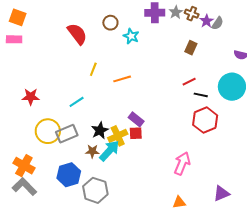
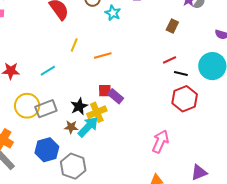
cyan line: (77, 102) -> (48, 71), moved
red square: (136, 133) -> (105, 91), moved

